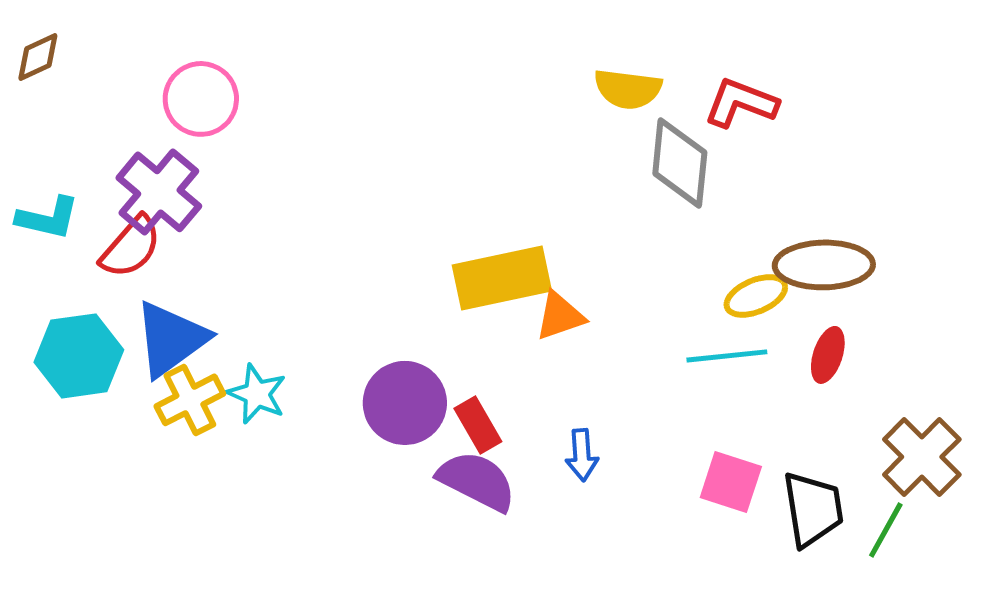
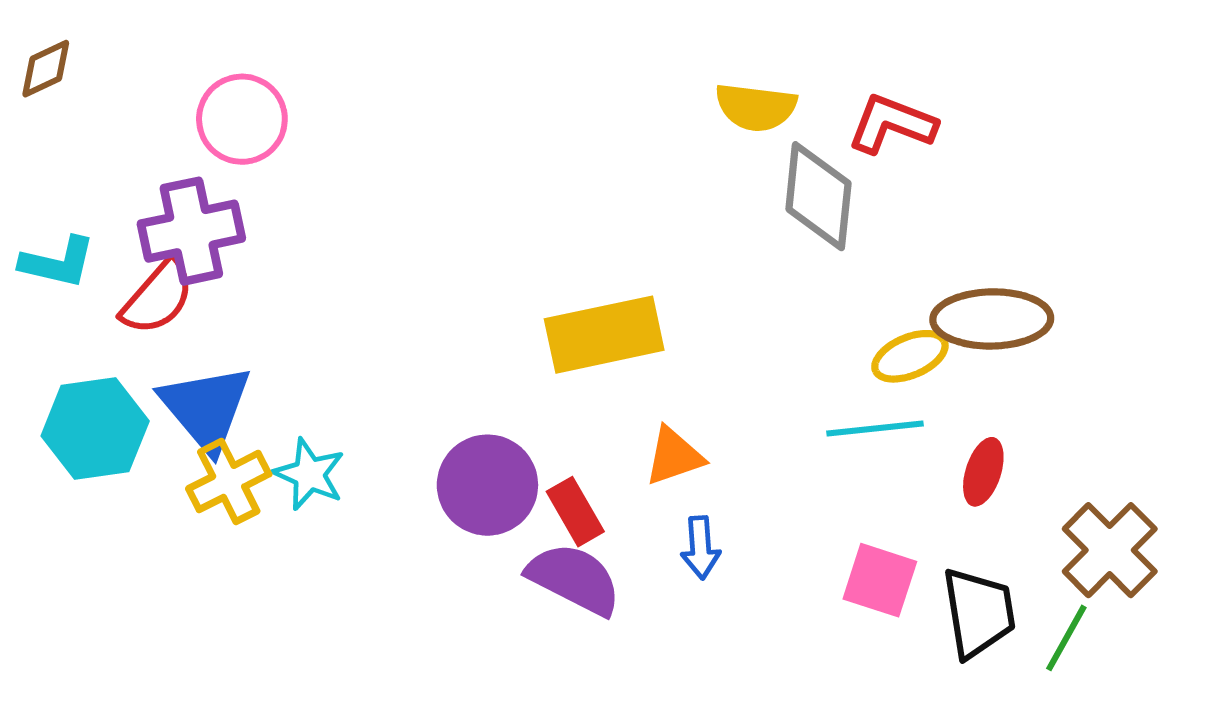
purple cross: (159, 192) -> (191, 231), turned 38
orange triangle: (560, 316) -> (674, 456), moved
blue triangle: (171, 339) -> (206, 408), turned -34
red ellipse: (828, 355) -> (983, 472), moved

